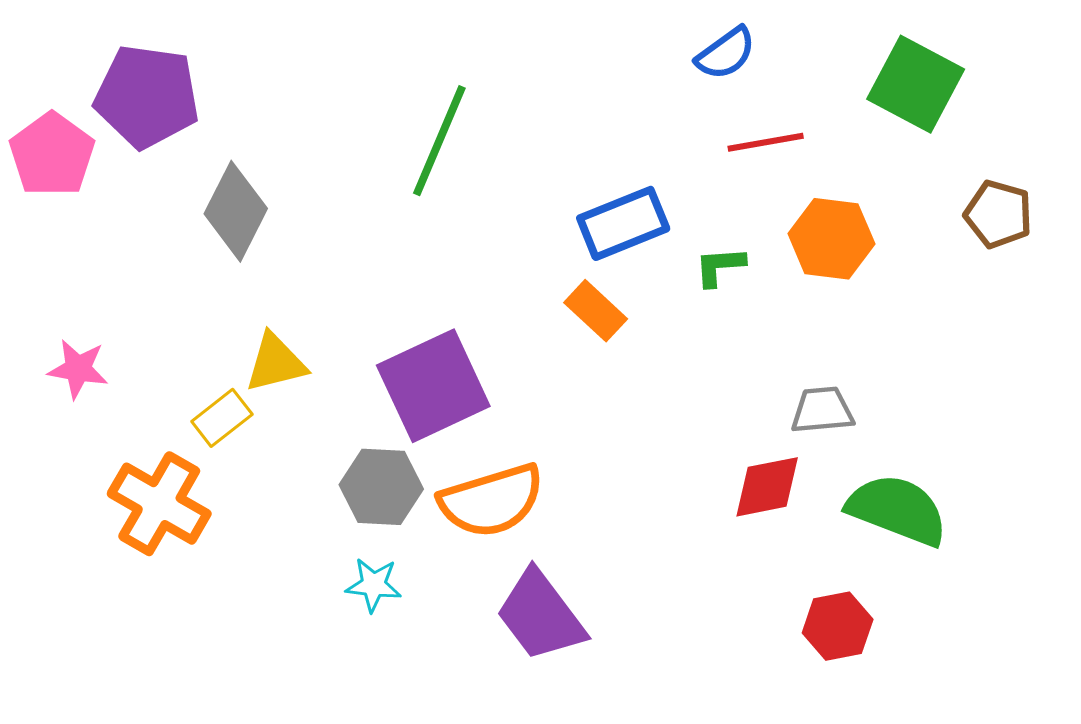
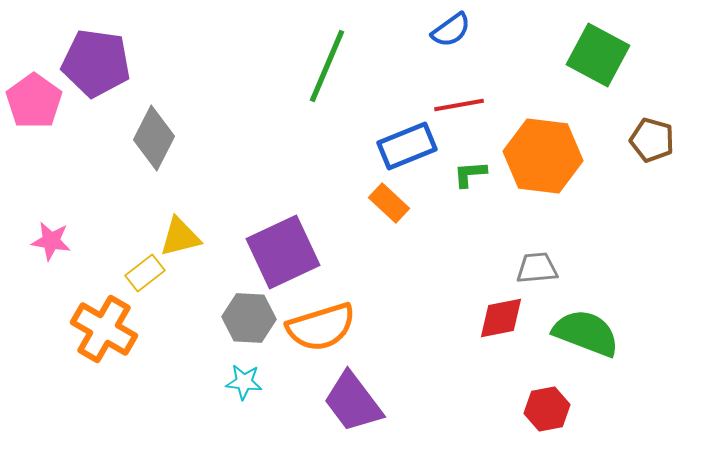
blue semicircle: (726, 53) -> (451, 30), moved
green line: (439, 141) -> (327, 66), moved
red line: (766, 142) -> (459, 105), moved
orange hexagon: (831, 239) -> (543, 156), size x1.4

